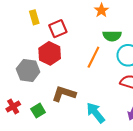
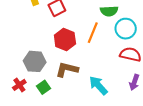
red hexagon: (50, 53) -> (65, 39), moved
gray hexagon: (28, 70) -> (35, 61), moved

